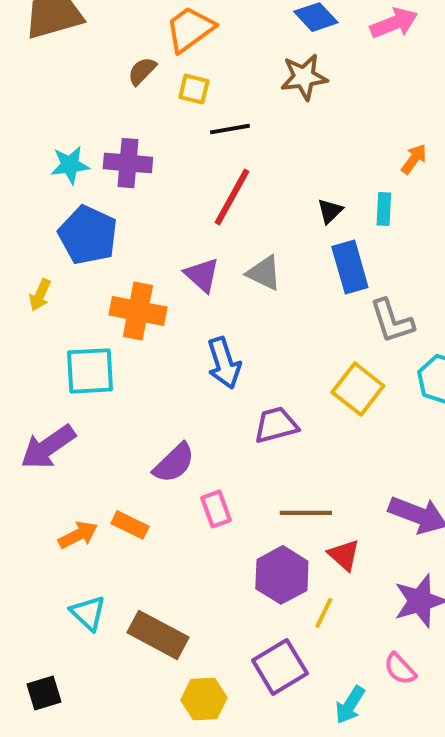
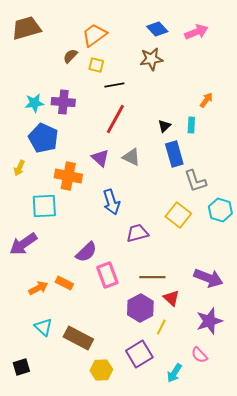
pink rectangle: (216, 509) -> (107, 275), size x1.4

